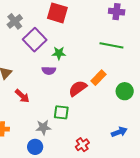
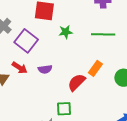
green star: (59, 53) -> (66, 32), moved
red arrow: (22, 96) -> (20, 68), moved

